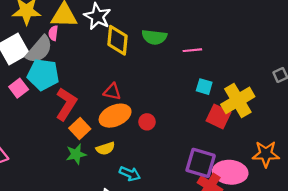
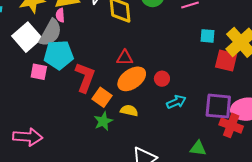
pink square: (19, 88) -> (39, 72), turned -30
yellow semicircle: (105, 148) -> (129, 111), turned -138
cyan arrow: (130, 174) -> (176, 102), moved, turned -36

